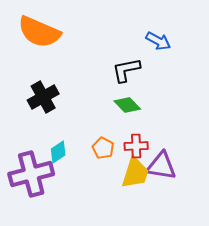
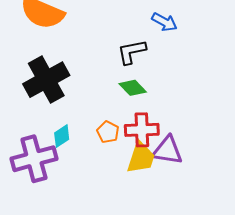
black cross: (43, 97) -> (46, 80), size x1.4
red cross: (136, 146) -> (142, 130), size x1.4

